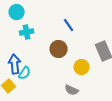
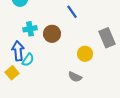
cyan cross: (27, 32) -> (30, 29), moved
brown circle: (59, 49) -> (52, 34), moved

